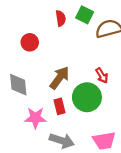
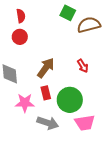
red semicircle: (61, 18) -> (21, 16), moved
green circle: (87, 97) -> (70, 100), moved

